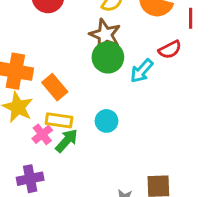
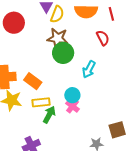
red semicircle: (170, 50) -> (103, 38), turned -77
cyan arrow: (142, 71) -> (89, 69), moved
pink cross: (42, 134) -> (73, 106), moved

